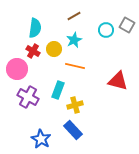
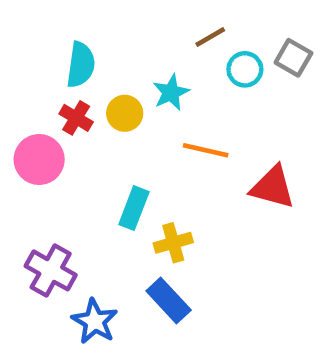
brown line: (74, 16) -> (210, 37), moved
orange line: (75, 66) -> (206, 150), moved
purple cross: (28, 97) -> (51, 270), moved

